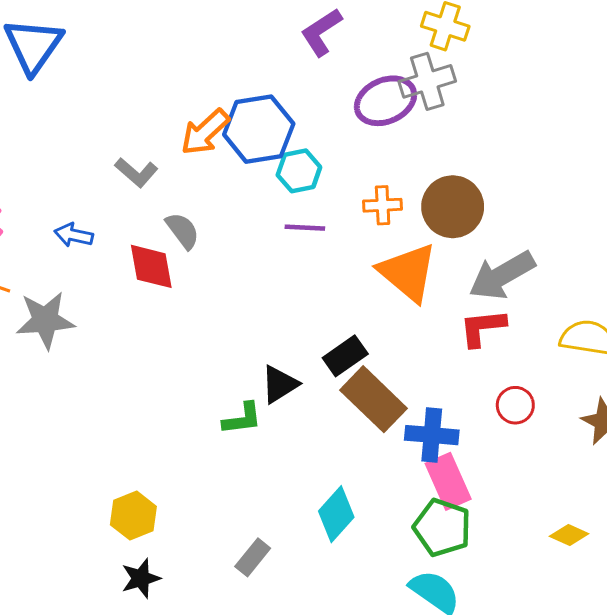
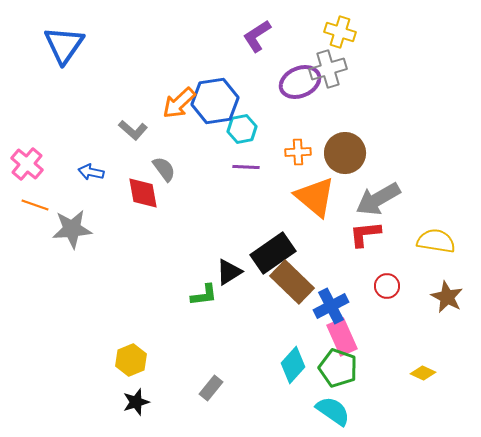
black rectangle: (345, 356) -> (273, 253), size x1.5
blue cross: (432, 435) -> (331, 306), turned -32
cyan diamond: (336, 514) -> (293, 365), moved

